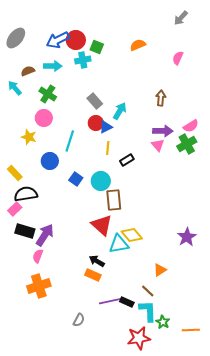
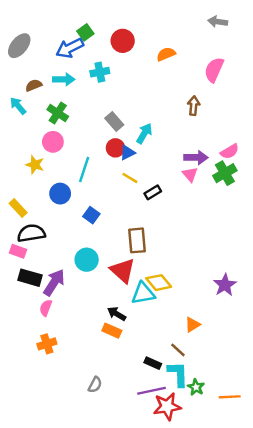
gray arrow: (181, 18) -> (218, 22), turned 56
red circle: (76, 40) -> (123, 41), moved
green square: (97, 47) -> (85, 32), moved, turned 32
pink semicircle: (178, 58) -> (214, 70), size x1.5
brown arrow: (161, 98) -> (194, 106), moved
yellow line: (108, 148) -> (130, 178), turned -64
cyan circle: (101, 181) -> (87, 260), moved
pink rectangle: (15, 209) -> (18, 251), turned 64
orange cross: (39, 286) -> (47, 344), size x0.7
purple line: (111, 301) -> (152, 391), moved

